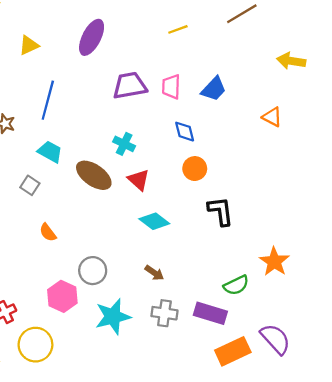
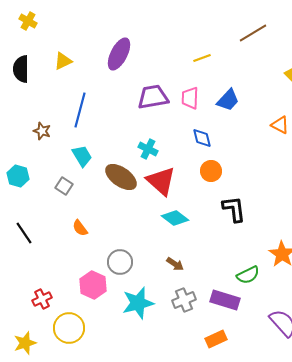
yellow line: (178, 29) -> (202, 58), moved
cyan trapezoid: (50, 152) -> (82, 156), turned 30
red triangle: (139, 180) -> (161, 181), size x1.5
gray cross: (164, 313) -> (184, 300), turned -30
orange rectangle: (233, 351) -> (216, 339), moved, size x0.7

